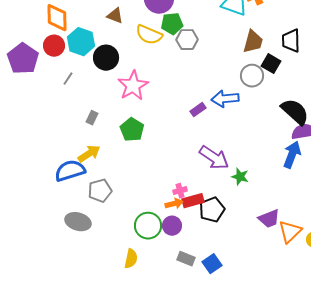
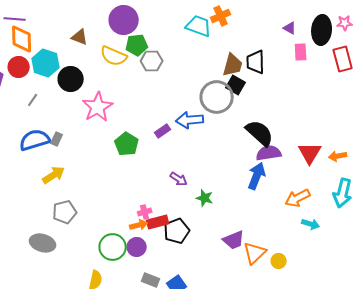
brown trapezoid: (253, 42) -> (233, 65), moved
gray circle: (252, 76) -> (217, 97), size x1.4
green pentagon: (132, 130) -> (127, 144), moved
purple arrow: (214, 158) -> (179, 179), size x0.6
blue semicircle: (70, 171) -> (35, 140), moved

